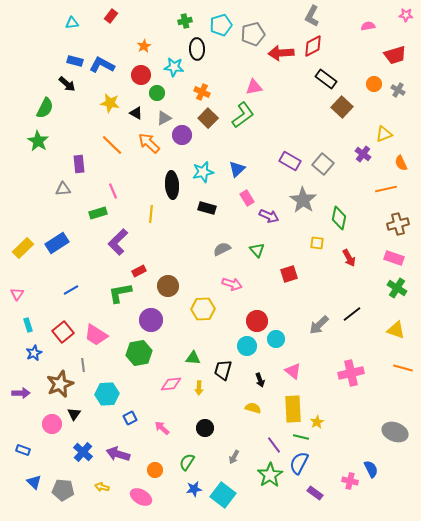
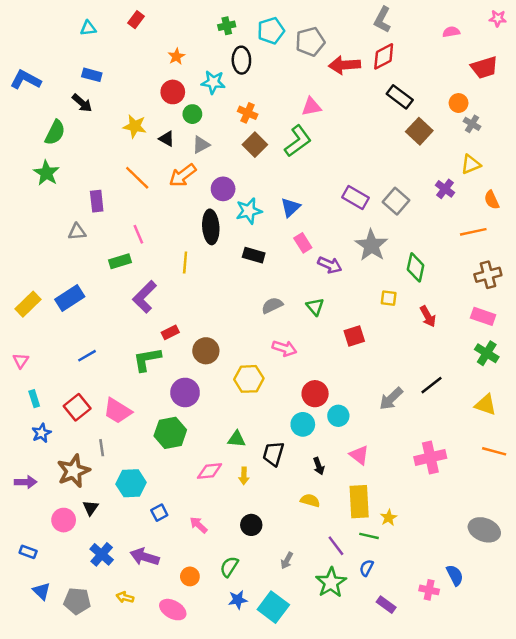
blue L-shape: (102, 65) -> (26, 80), moved
gray cross: (398, 90) -> (472, 124), moved
purple circle: (182, 135) -> (223, 189), moved
orange arrow: (149, 143) -> (183, 175), turned -80
blue semicircle: (299, 463) -> (367, 568), size x0.6

